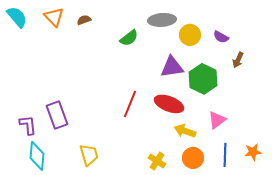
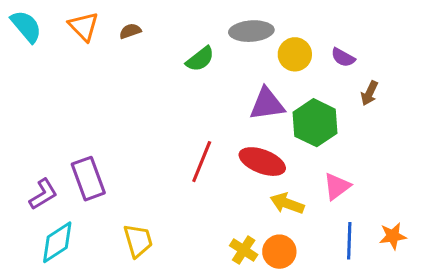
purple L-shape: (28, 125) -> (43, 194), turned 65
cyan diamond: (37, 156) -> (57, 242), turned 52
orange circle: (193, 158) -> (279, 252), moved

